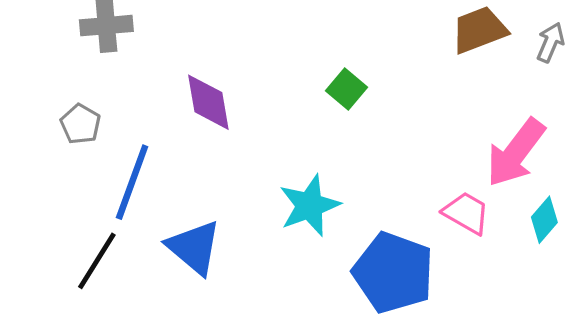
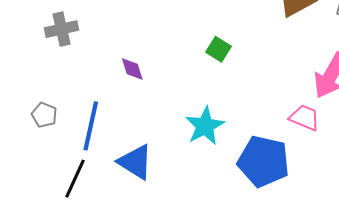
purple diamond: (208, 102) -> (132, 69), size x0.7
gray pentagon: (80, 124) -> (44, 115), moved

